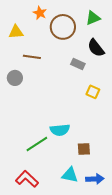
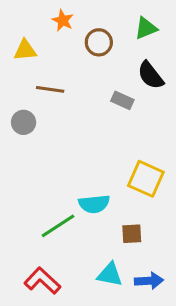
brown circle: (63, 27) -> (99, 42), size x0.7
yellow square: (93, 92) -> (146, 179), moved, size x1.6

